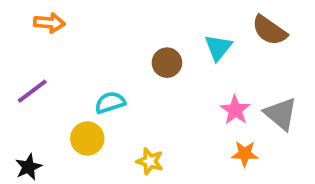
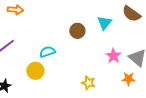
orange star: (245, 154) -> (128, 79), moved
yellow star: (150, 161) -> (88, 83), moved

